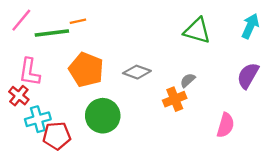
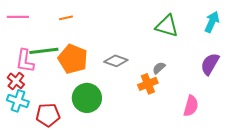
pink line: (21, 20) -> (18, 17), turned 50
green line: (52, 33) -> (44, 51), moved
cyan cross: (38, 119) -> (18, 101), moved, turned 35

